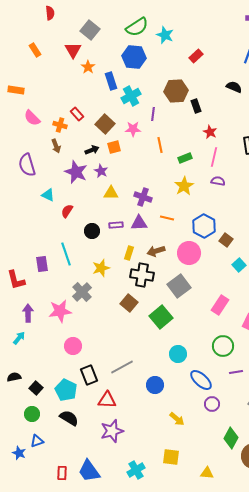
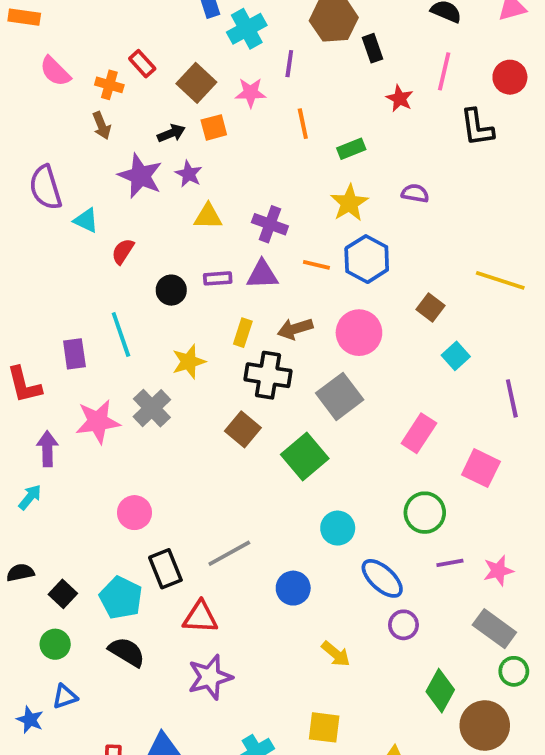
pink line: (214, 157) -> (444, 71), moved
purple semicircle: (27, 165) -> (45, 187), moved
blue hexagon: (204, 226) -> (367, 259), moved
pink star: (60, 311) -> (98, 422), moved

